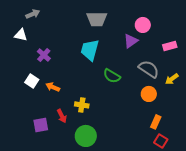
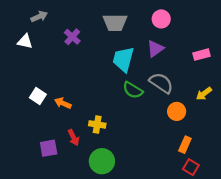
pink circle: (143, 25) -> (161, 19), moved
cyan trapezoid: (90, 50) -> (123, 59), moved
purple cross: (44, 55) -> (72, 37), moved
gray semicircle: (149, 69) -> (161, 83), moved

